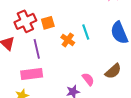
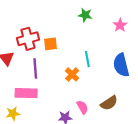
orange cross: (68, 40) -> (72, 74), moved

